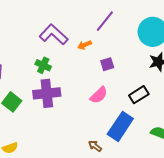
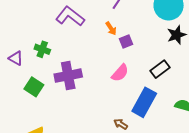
orange arrow: (84, 45) -> (111, 28), moved, turned -96
green cross: (43, 65) -> (42, 49), moved

